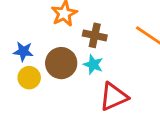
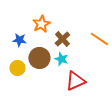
brown cross: (95, 35) -> (62, 39), turned 35
blue star: (23, 51) -> (19, 40), moved

